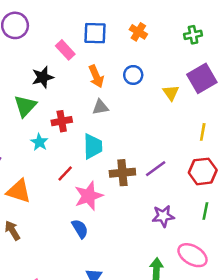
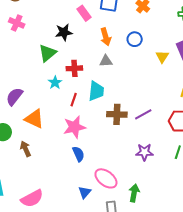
red line: (65, 173) -> (74, 100), moved, turned -32
pink star: (89, 196) -> (74, 127), moved
pink ellipse: (192, 255) -> (106, 178), moved

